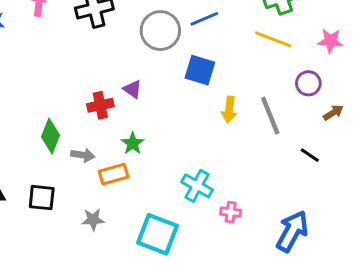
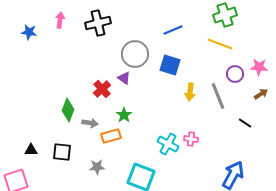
gray circle: (160, 31) -> (135, 54), moved
pink star: (330, 41) -> (259, 67), moved
purple circle: (308, 83) -> (235, 74), moved
red cross: (100, 105) -> (102, 89), turned -30
pink cross: (231, 212) -> (191, 139), moved

